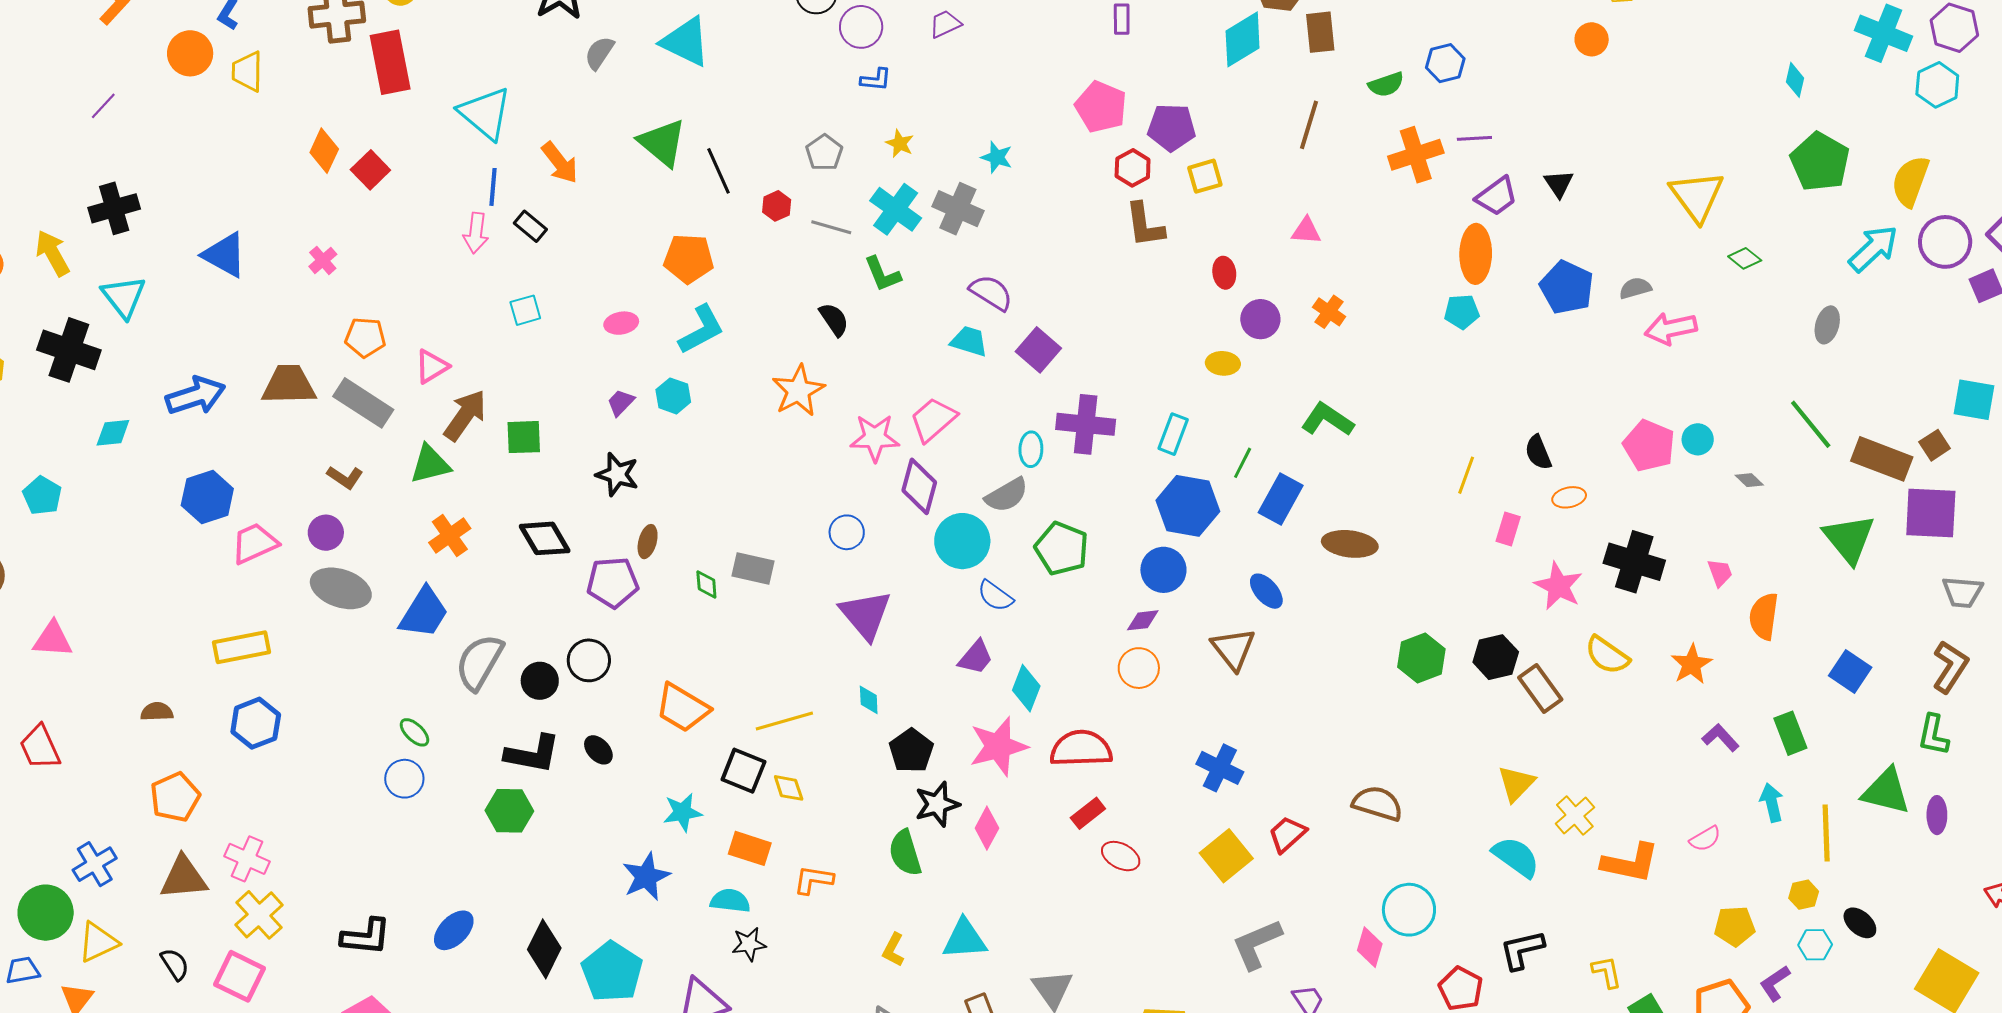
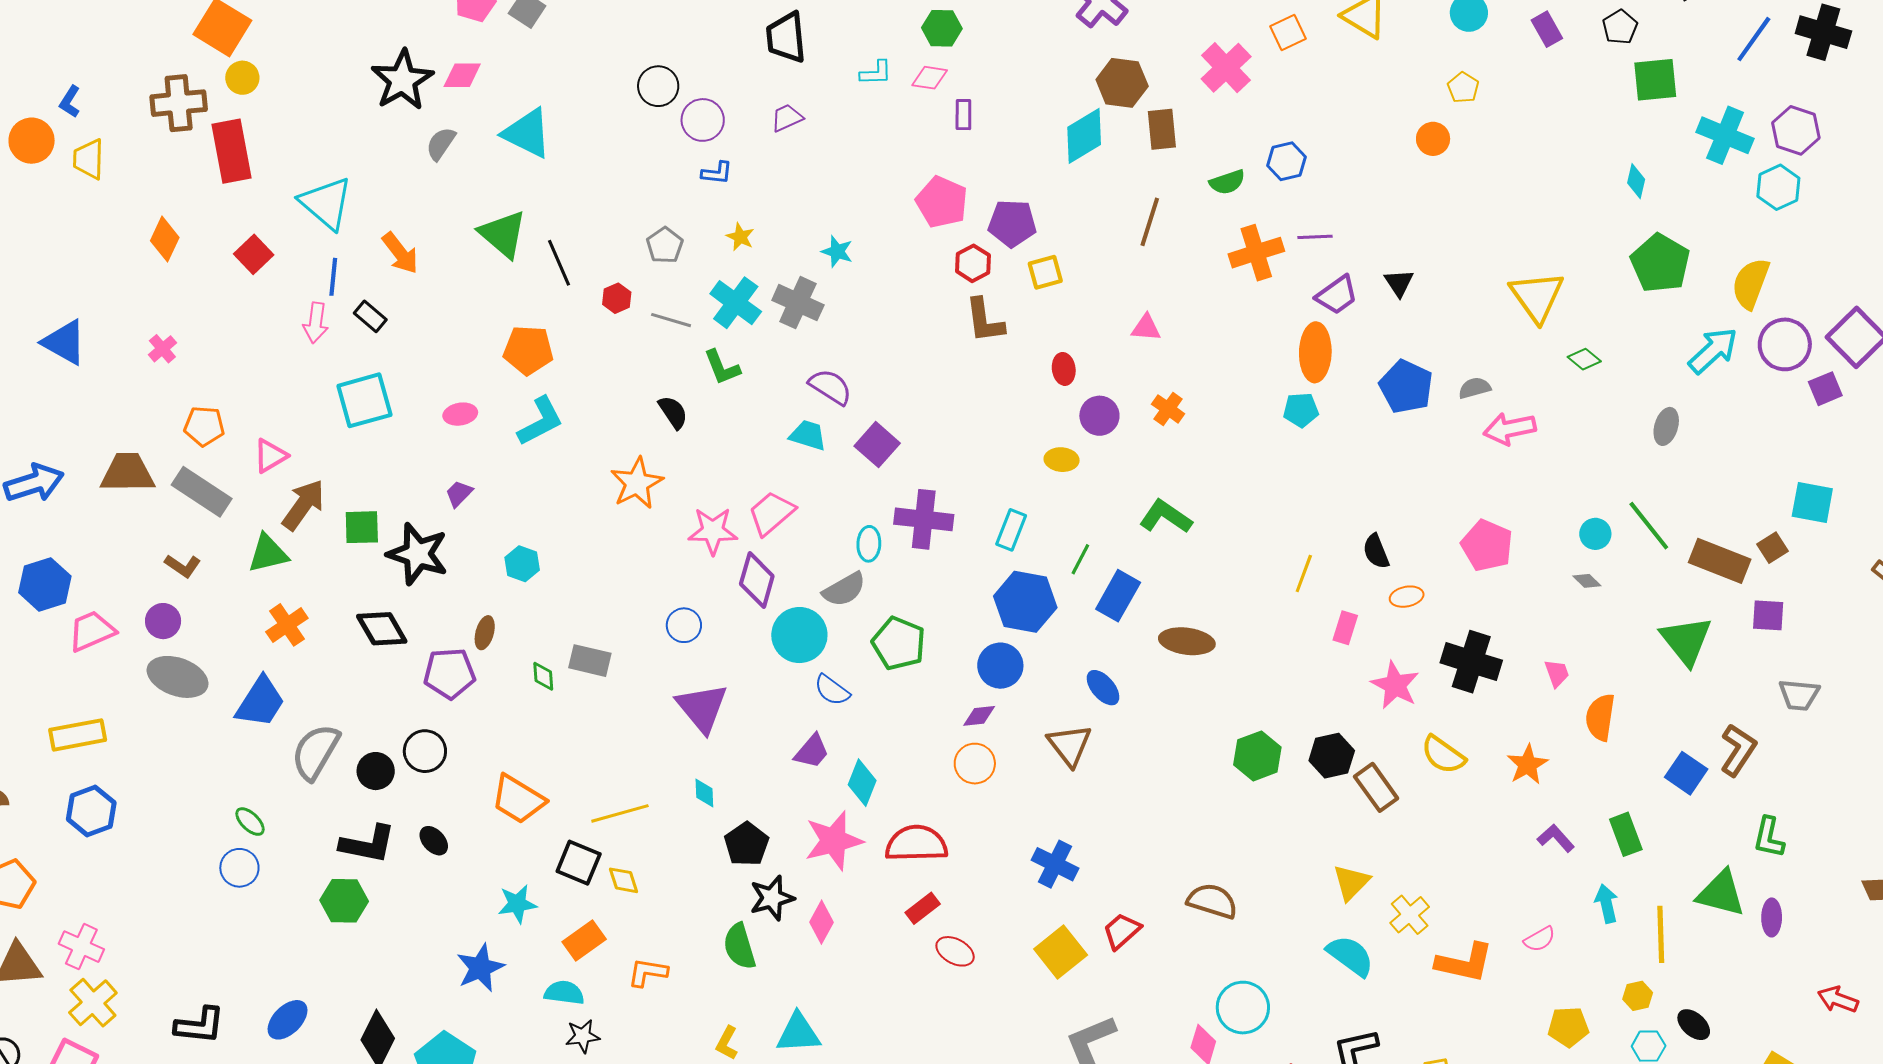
red square: (370, 170) -> (254, 254), moved
cyan square: (525, 310) -> (364, 400), size x1.8
cyan hexagon: (673, 396) -> (522, 564), moved
cyan circle: (1698, 439) -> (1595, 534), moved
black star: (617, 474) -> (418, 554), moved, size x1.4
purple square: (1931, 513) -> (1768, 615), size x0.6
brown L-shape: (1950, 667) -> (1738, 750), moved
orange rectangle: (750, 848) -> (584, 940), turned -54

